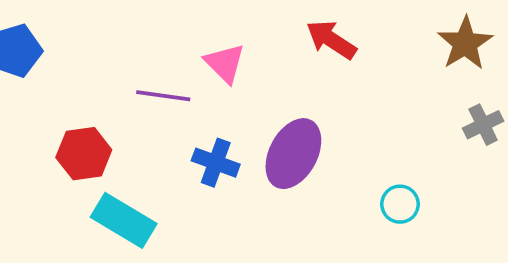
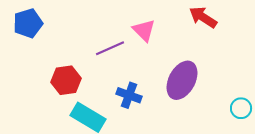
purple line: (163, 96) -> (110, 48), turned -32
blue cross: (216, 163) -> (129, 95), moved

